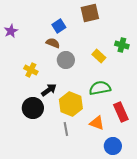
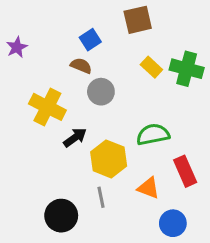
green cross: (122, 45) -> (187, 69), size x1.5
yellow rectangle: (99, 56) -> (151, 67), moved
yellow cross: (31, 70) -> (47, 107), size x1.6
black circle: (33, 108) -> (61, 216), moved

